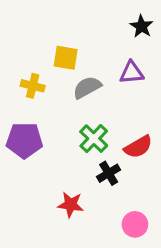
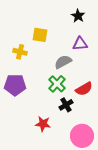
black star: (142, 26) -> (78, 16), moved
gray semicircle: (87, 87) -> (63, 62), moved
pink circle: (135, 224) -> (82, 136), size x1.5

